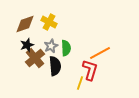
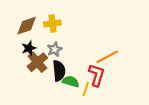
yellow cross: (49, 22) -> (52, 23), turned -35
green semicircle: (66, 48) -> (71, 82), moved, turned -70

